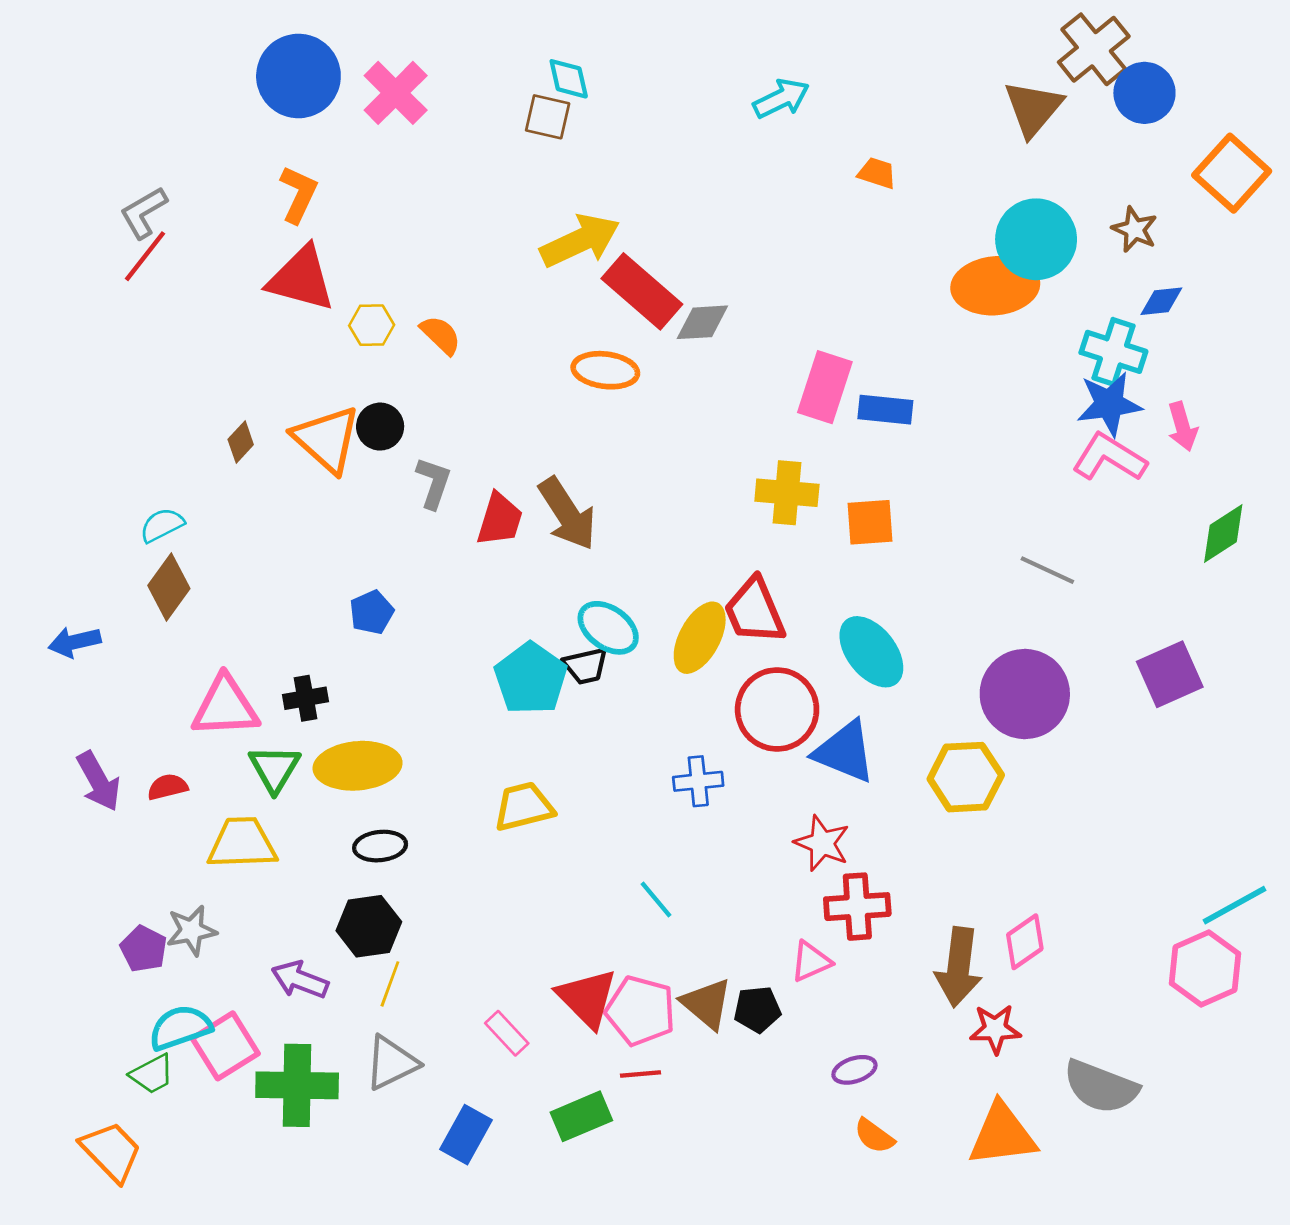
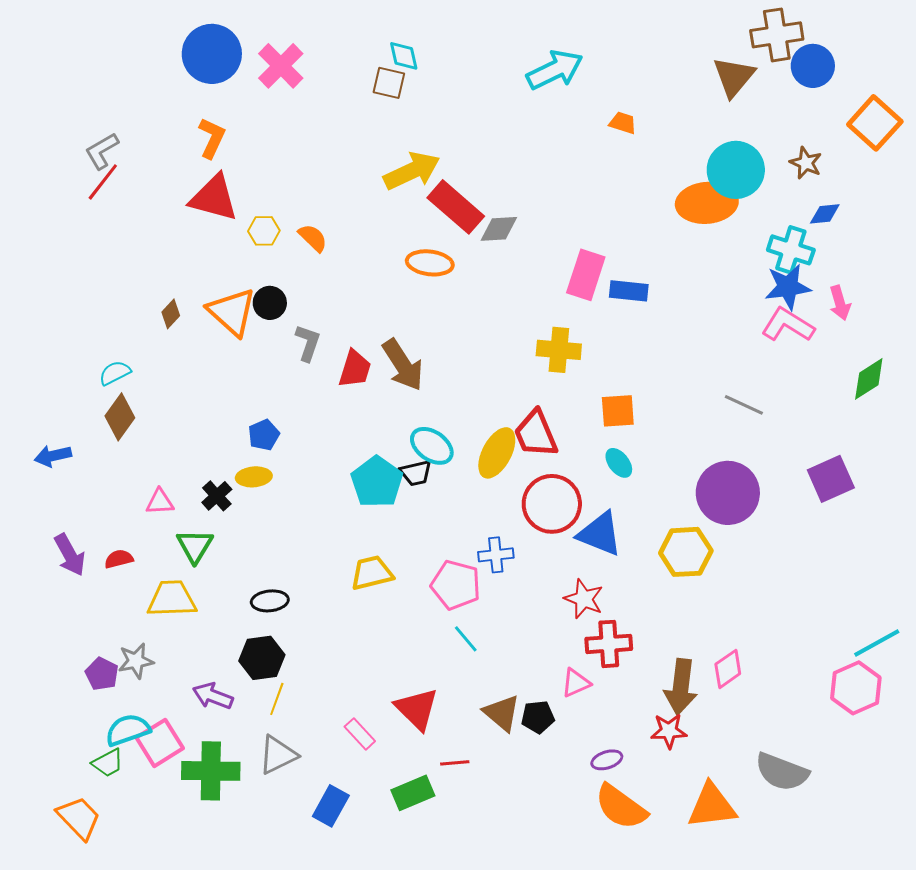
brown cross: (1094, 49) -> (777, 35), turned 30
cyan arrow: (781, 99) -> (555, 70), size x1.4
orange square: (870, 522) -> (618, 411), moved
cyan ellipse: (871, 652) -> (619, 463), size x0.6
black cross: (305, 698) -> (217, 496), turned -32
pink triangle: (225, 707) -> (160, 502), size x0.6
yellow ellipse: (358, 766) -> (254, 477), moved, size x0.6
pink pentagon: (641, 1011) -> (456, 585), moved
red star: (995, 1029) -> (669, 731), moved
orange semicircle: (874, 1136) -> (621, 807), size x1.8

